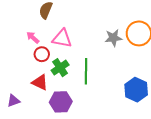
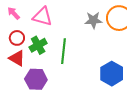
red circle: (42, 54) -> (17, 38), moved

